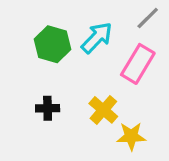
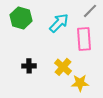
green hexagon: (52, 44) -> (21, 18), moved
pink rectangle: (138, 64) -> (84, 39), turned -35

